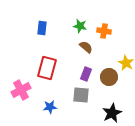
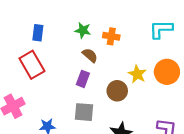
red rectangle: (47, 68) -> (32, 65), moved, turned -45
purple rectangle: (86, 74) -> (83, 79), moved

